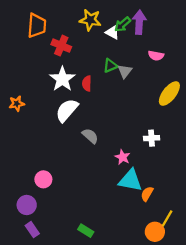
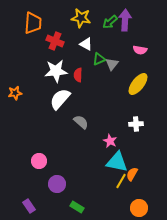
white triangle: (113, 32) -> (86, 44), moved
white star: (62, 79) -> (56, 71), turned 30
yellow ellipse: (169, 94) -> (138, 84), moved
purple circle: (27, 205) -> (57, 184), moved
yellow line: (167, 218) -> (121, 181), moved

